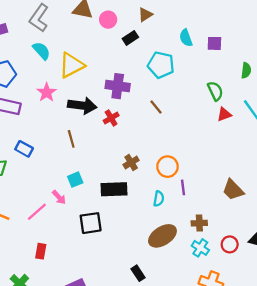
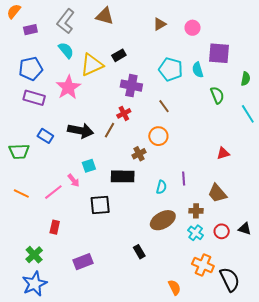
pink circle: (108, 20) -> (193, 28), moved
black rectangle: (130, 38) -> (119, 55), moved
cyan semicircle: (186, 38) -> (198, 70), moved
purple square: (214, 43) -> (219, 53), size x1.6
pink star: (47, 92) -> (68, 87), size x1.4
black arrow: (82, 106) -> (81, 131), moved
red triangle: (224, 114) -> (223, 153), moved
brown line: (71, 139) -> (110, 130), moved, turned 42
orange circle: (167, 167) -> (158, 136), moved
brown trapezoid: (233, 190) -> (217, 193), moved

